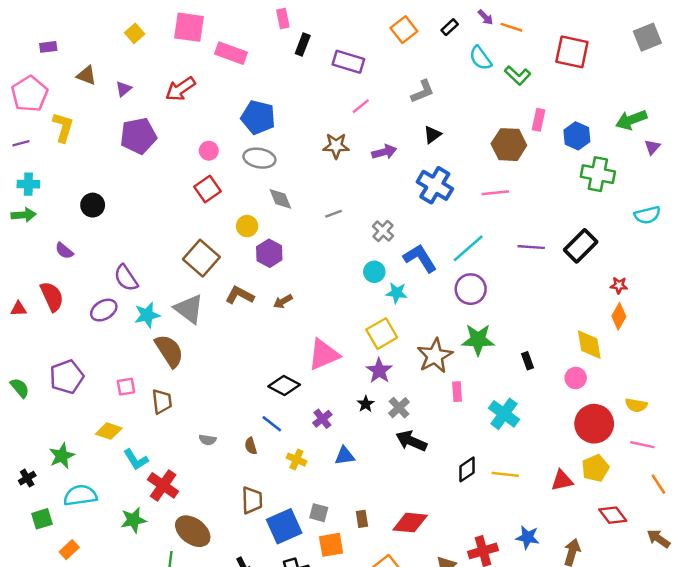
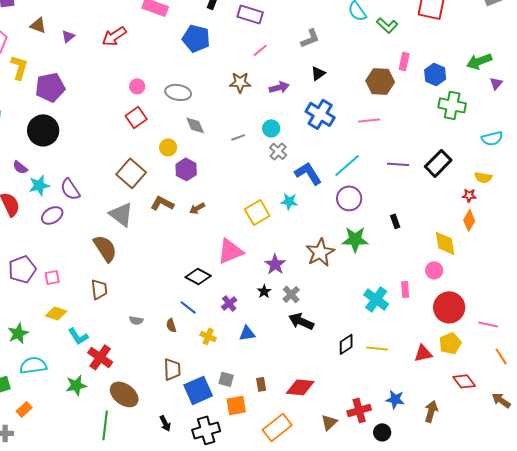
blue pentagon: (258, 117) -> (196, 38), moved
purple pentagon: (138, 136) -> (50, 87), moved
black circle: (93, 205) -> (43, 130), size x1.6
cyan circle: (374, 272) -> (271, 128), moved
cyan star: (147, 315) -> (39, 185), moved
yellow square: (382, 334) -> (257, 212), moved
black rectangle: (527, 361) -> (395, 221), moved
pink square: (126, 387) -> (52, 277), moved
pink rectangle: (457, 392) -> (405, 289), moved
yellow semicircle: (636, 405) -> (483, 177), moved

